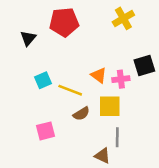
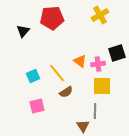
cyan square: (43, 80) -> (33, 76), moved
yellow line: (70, 90) -> (57, 73), turned 30
yellow square: (110, 106) -> (102, 86), moved
brown triangle: (102, 156) -> (83, 126), turned 32

